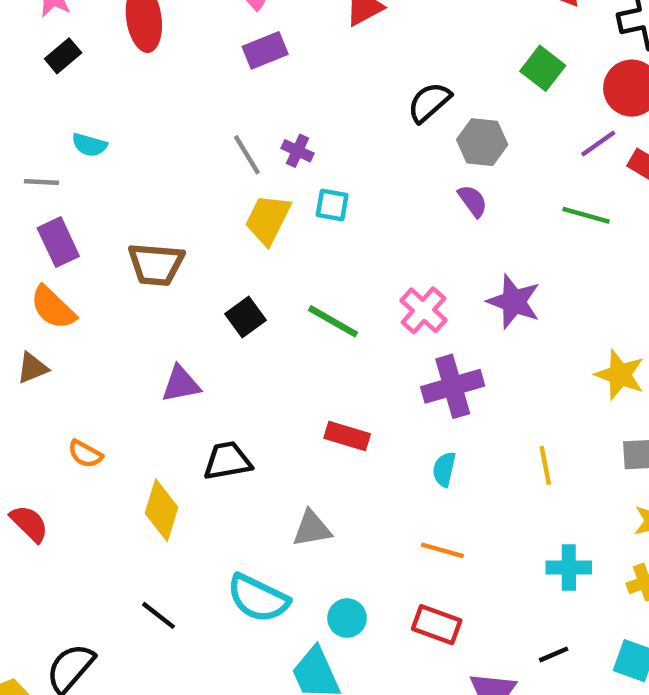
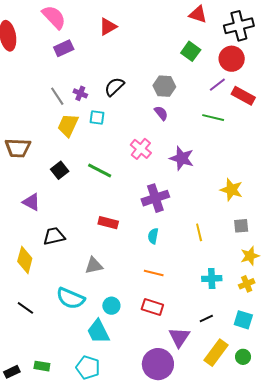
black semicircle: (429, 102) -> (114, 87), moved
pink cross: (423, 310) -> (141, 149), moved
purple triangle: (181, 384) -> (31, 202), turned 42

